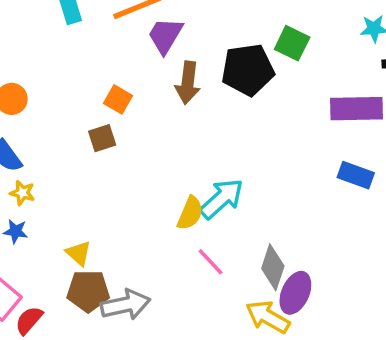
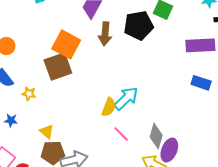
orange square: (118, 99) -> (66, 44), size x1.8
brown square: (102, 138) -> (58, 67), size x1.8
yellow star: (22, 193) -> (29, 94), moved

